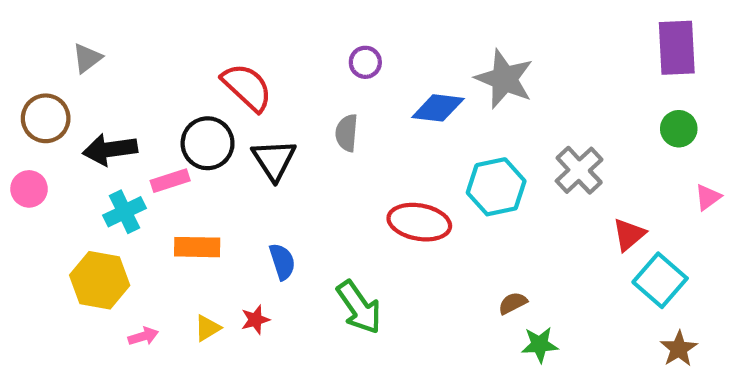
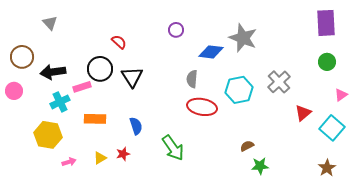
gray triangle: (87, 58) -> (50, 23), moved, turned -35
red semicircle: (247, 87) -> (119, 42), size x0.6
gray semicircle: (347, 133) -> (192, 79), moved
cyan square: (660, 280) -> (332, 128), moved

